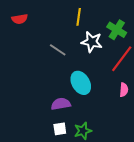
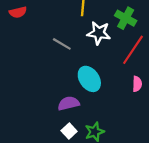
white square: (60, 129) -> (69, 131), turned -32

